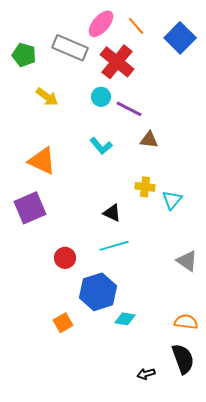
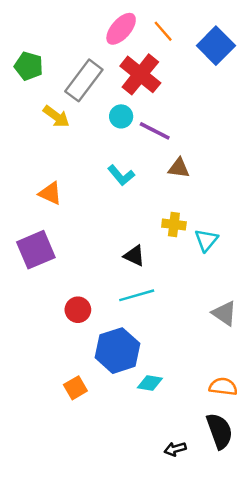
gray rectangle: (70, 48) -> (84, 80), moved, turned -76
orange triangle: (42, 161) -> (50, 193), size x0.7

